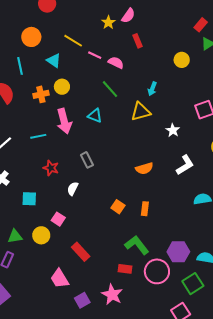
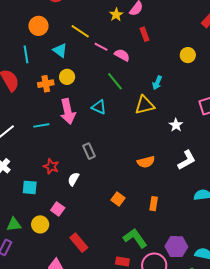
red star: (51, 168) -> (51, 166), moved
orange rectangle: (145, 209) -> (154, 204), moved

